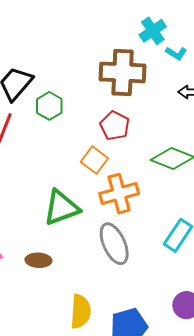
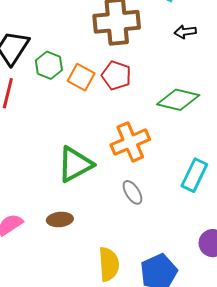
orange square: (94, 160) -> (81, 77), moved
gray ellipse: (114, 244) -> (132, 192), size x0.6

